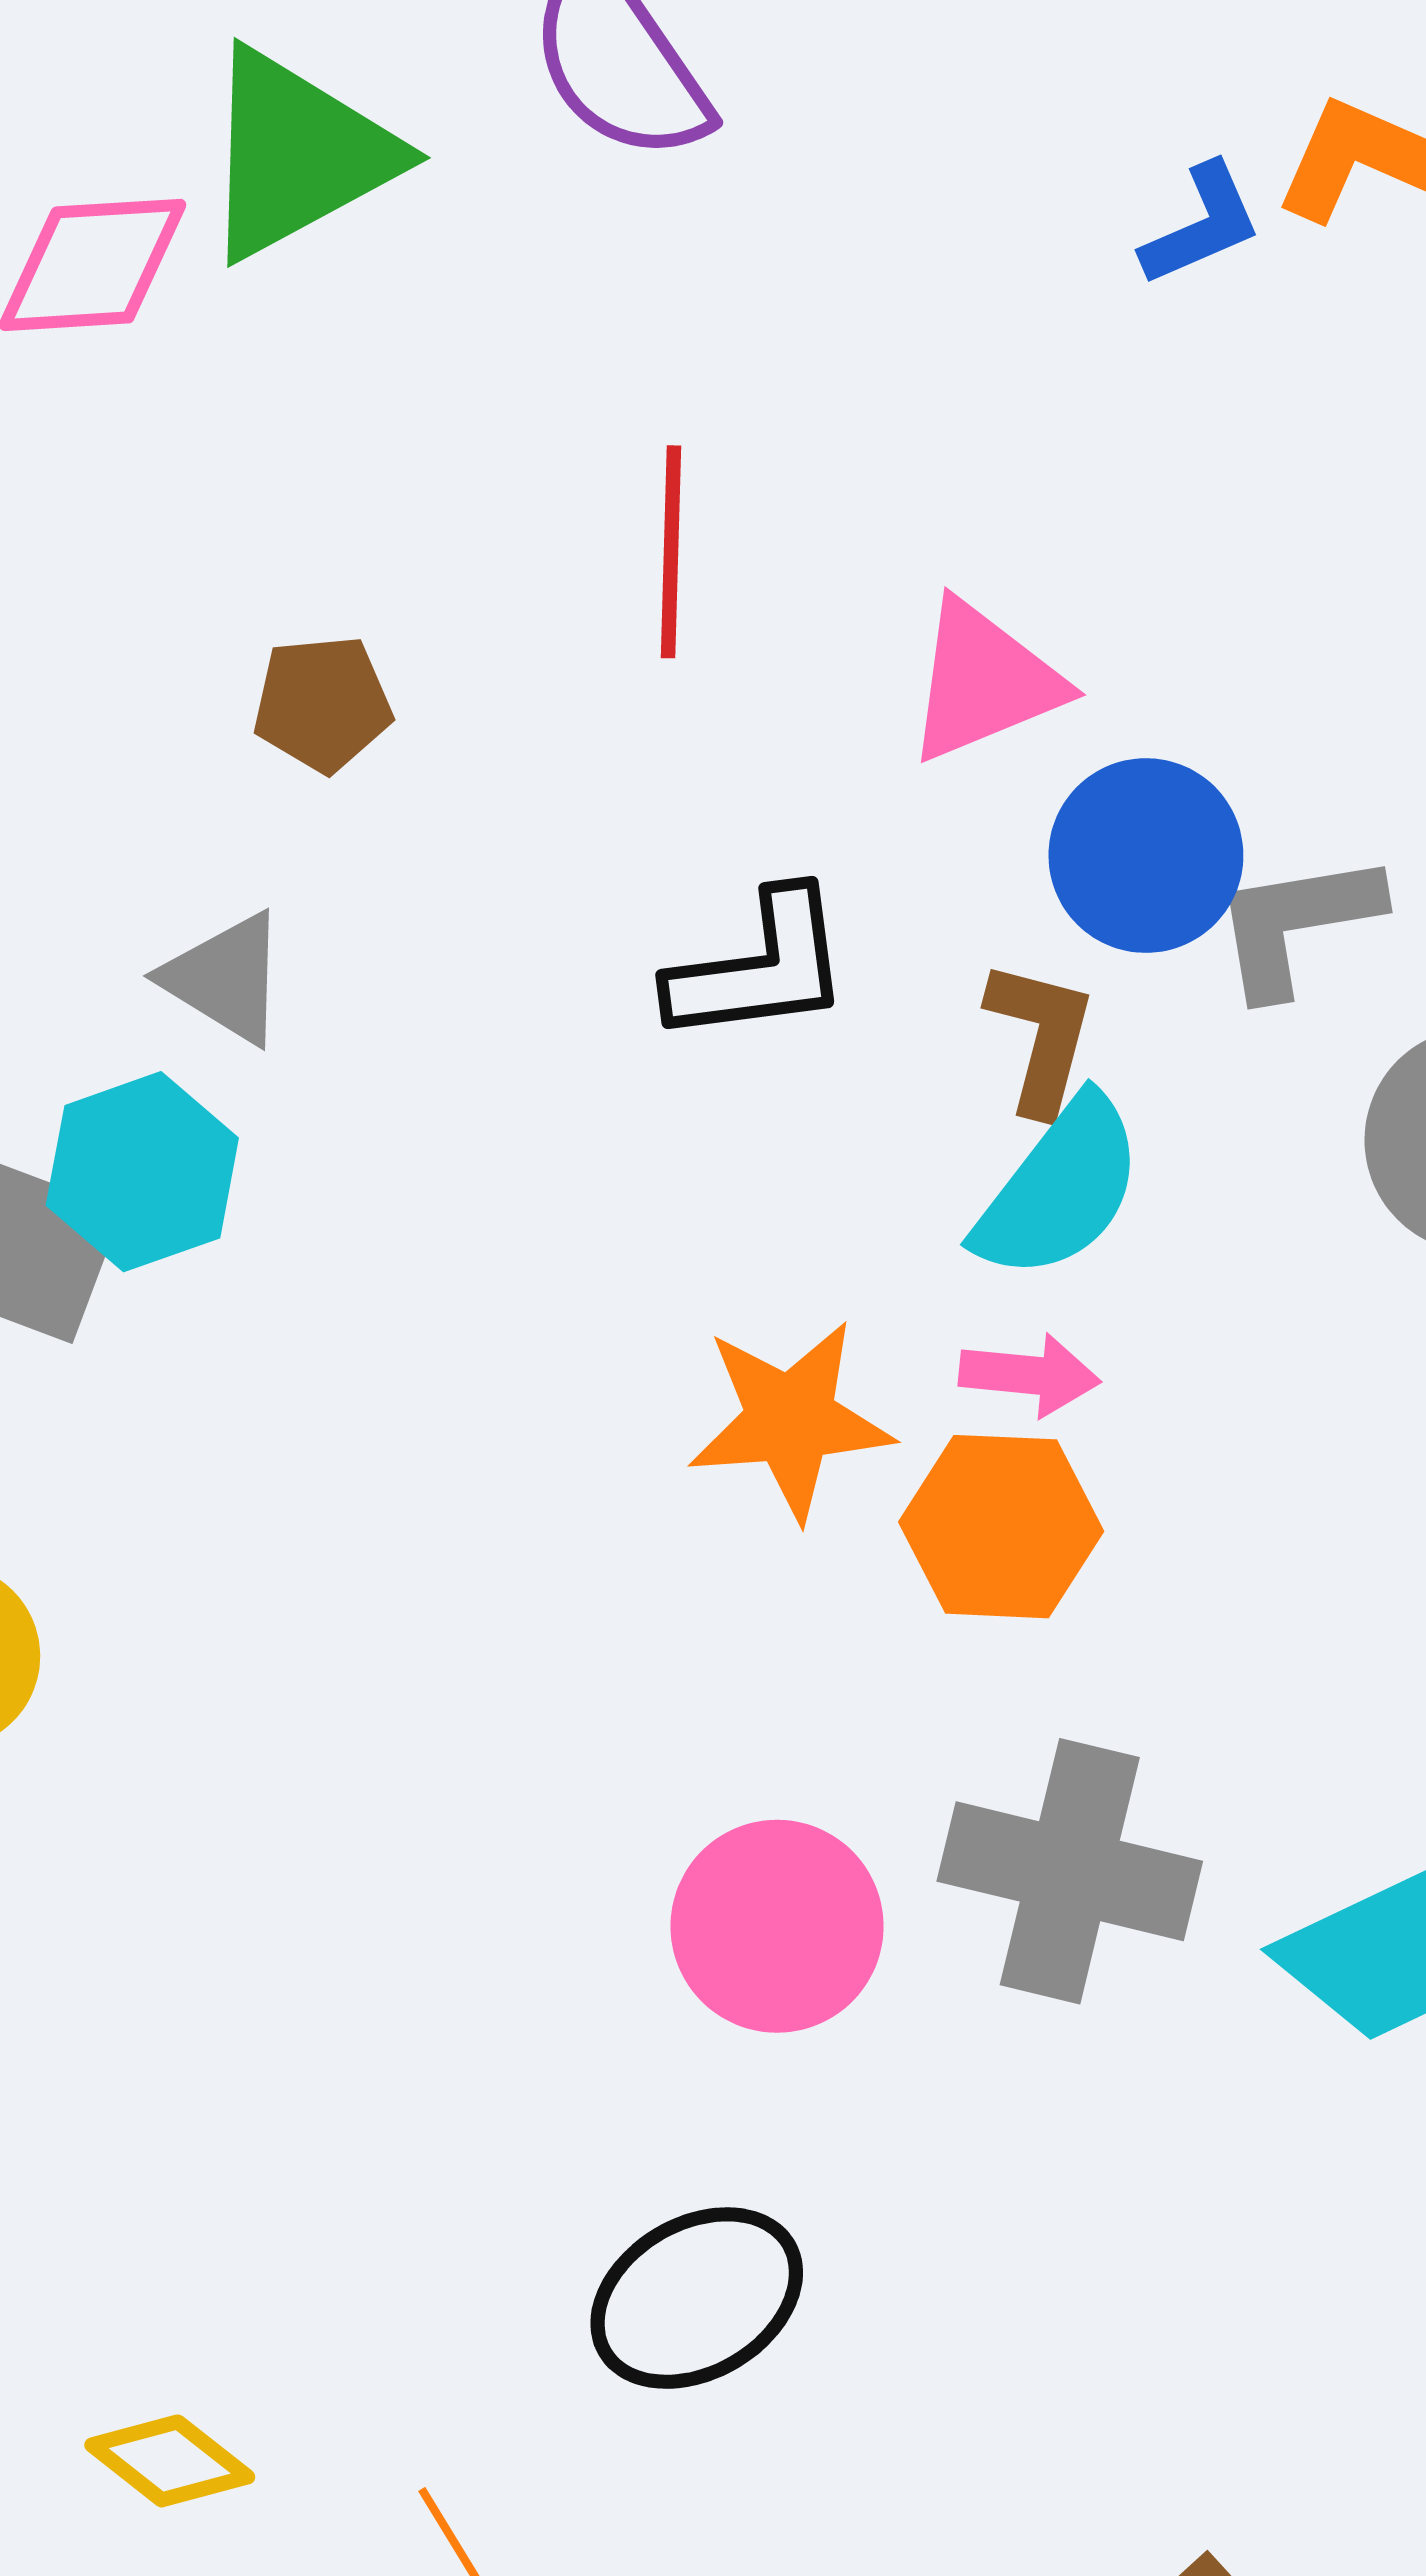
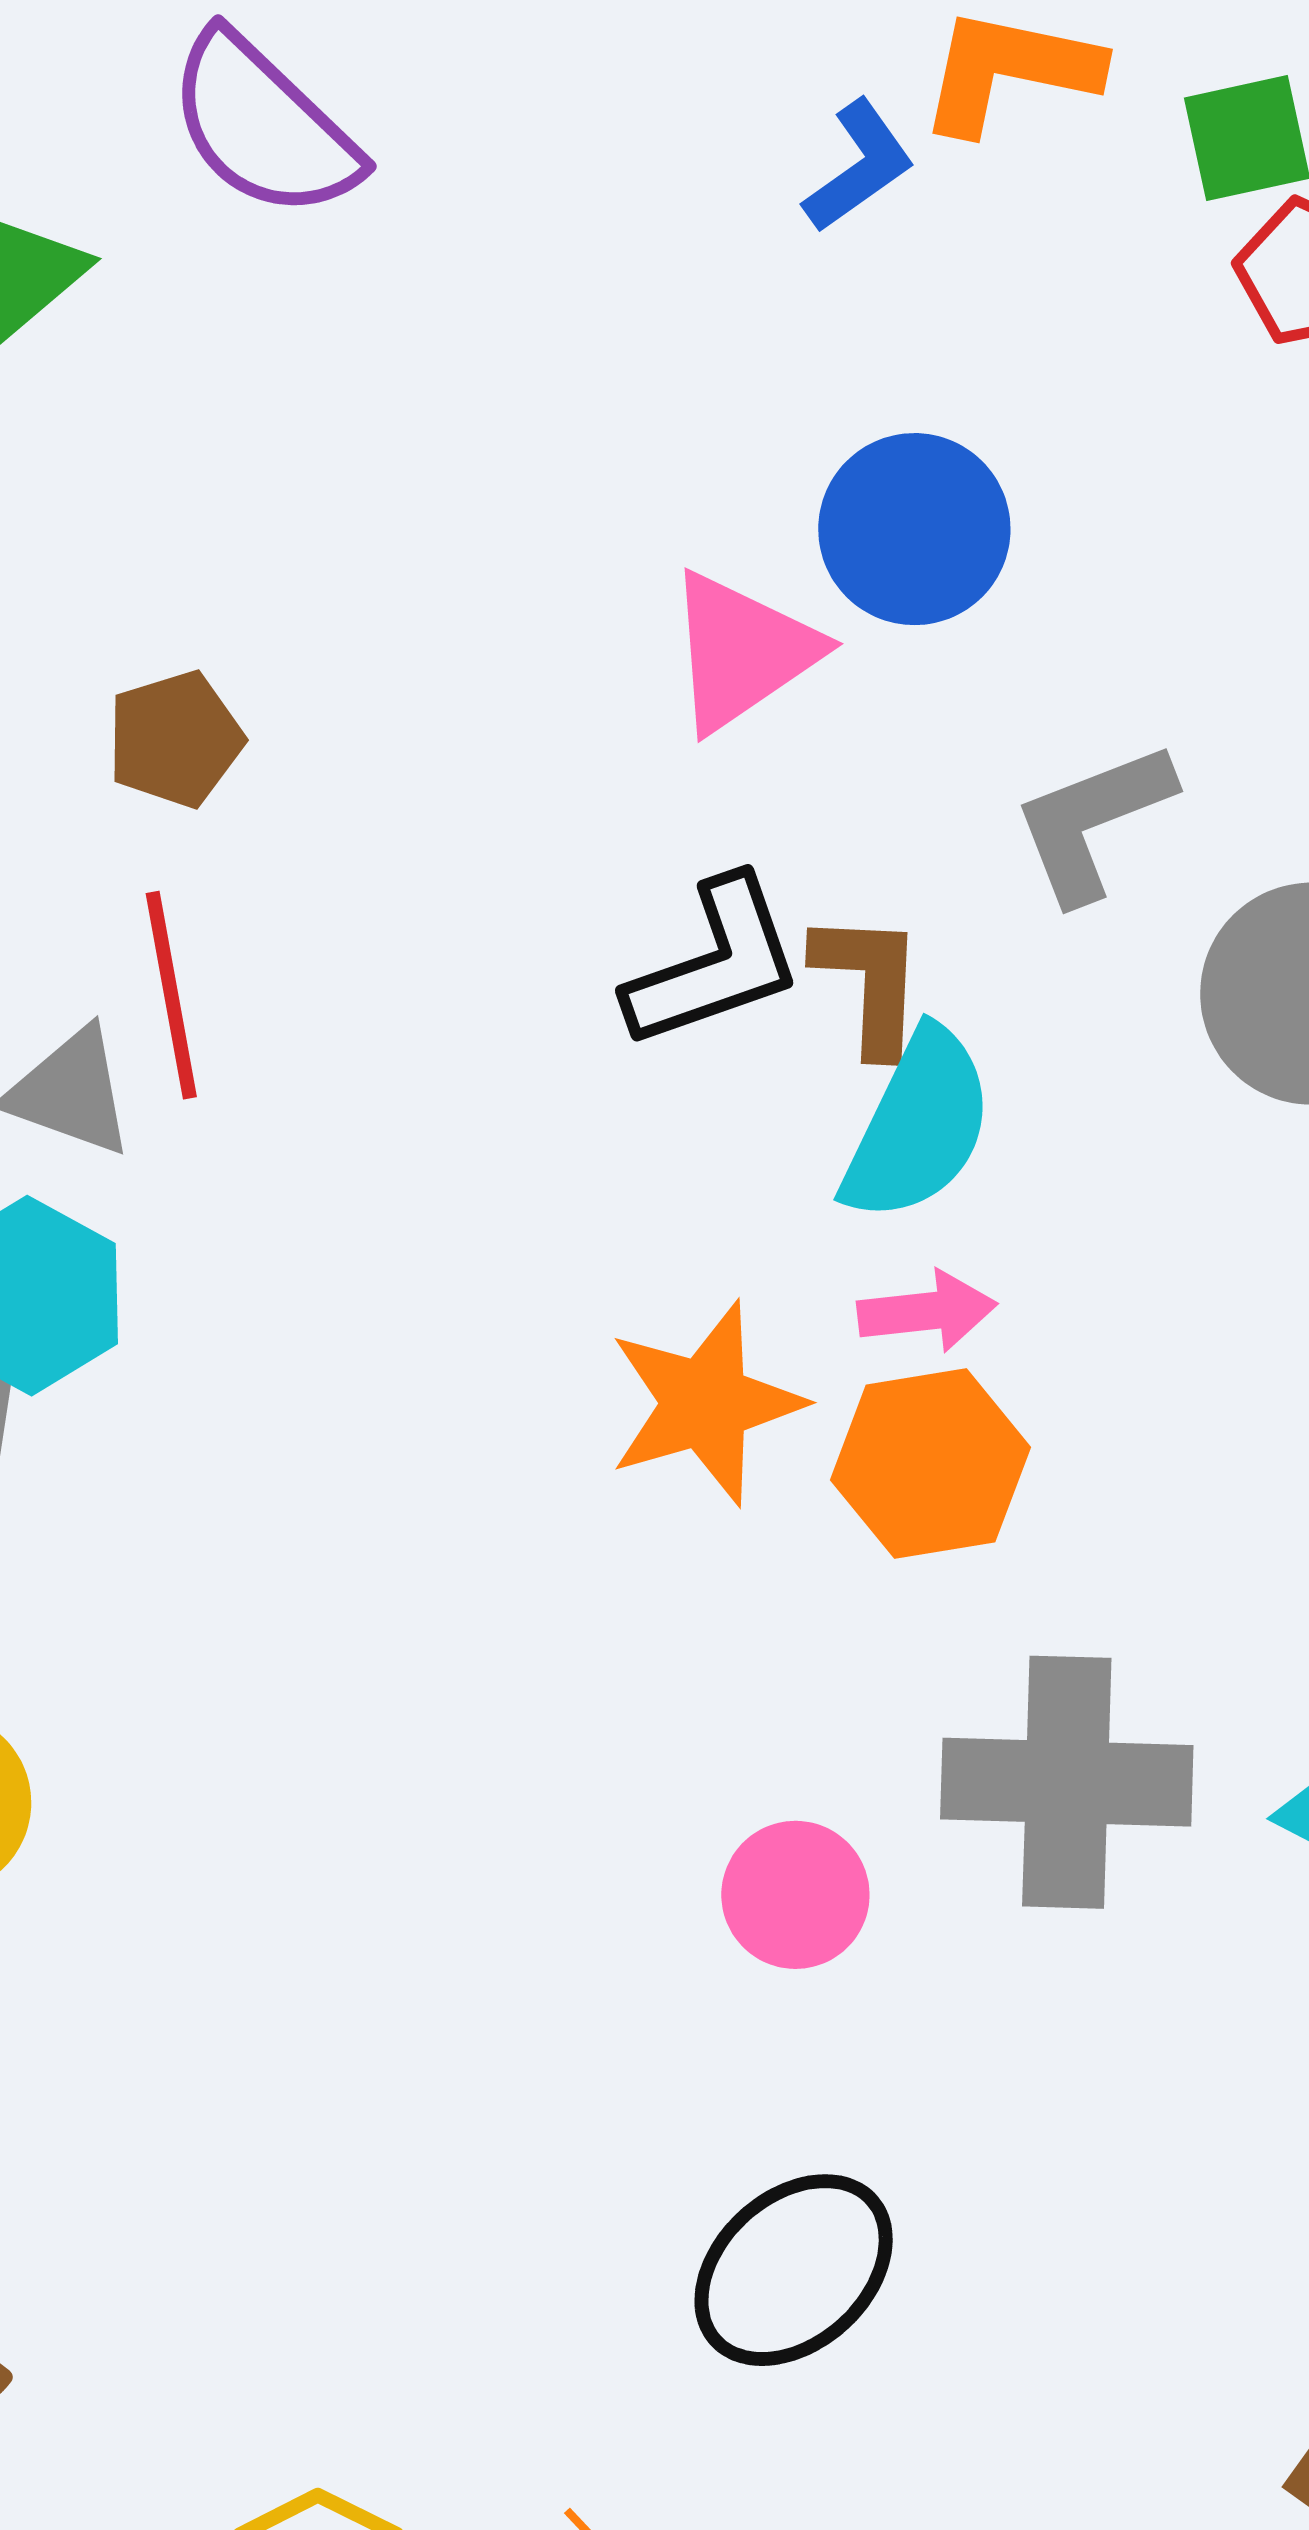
red line: (671, 552) -> (171, 995), moved
brown pentagon: (322, 704) -> (175, 739), moved
blue circle: (1146, 856) -> (914, 529), moved
black L-shape: (760, 968) -> (714, 963), moved
pink circle: (777, 1926) -> (795, 1895), size x0.7

